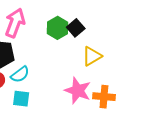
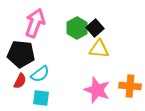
yellow triangle: (92, 56) -> (99, 49), moved, turned 35
orange cross: (104, 97) -> (130, 86), moved

